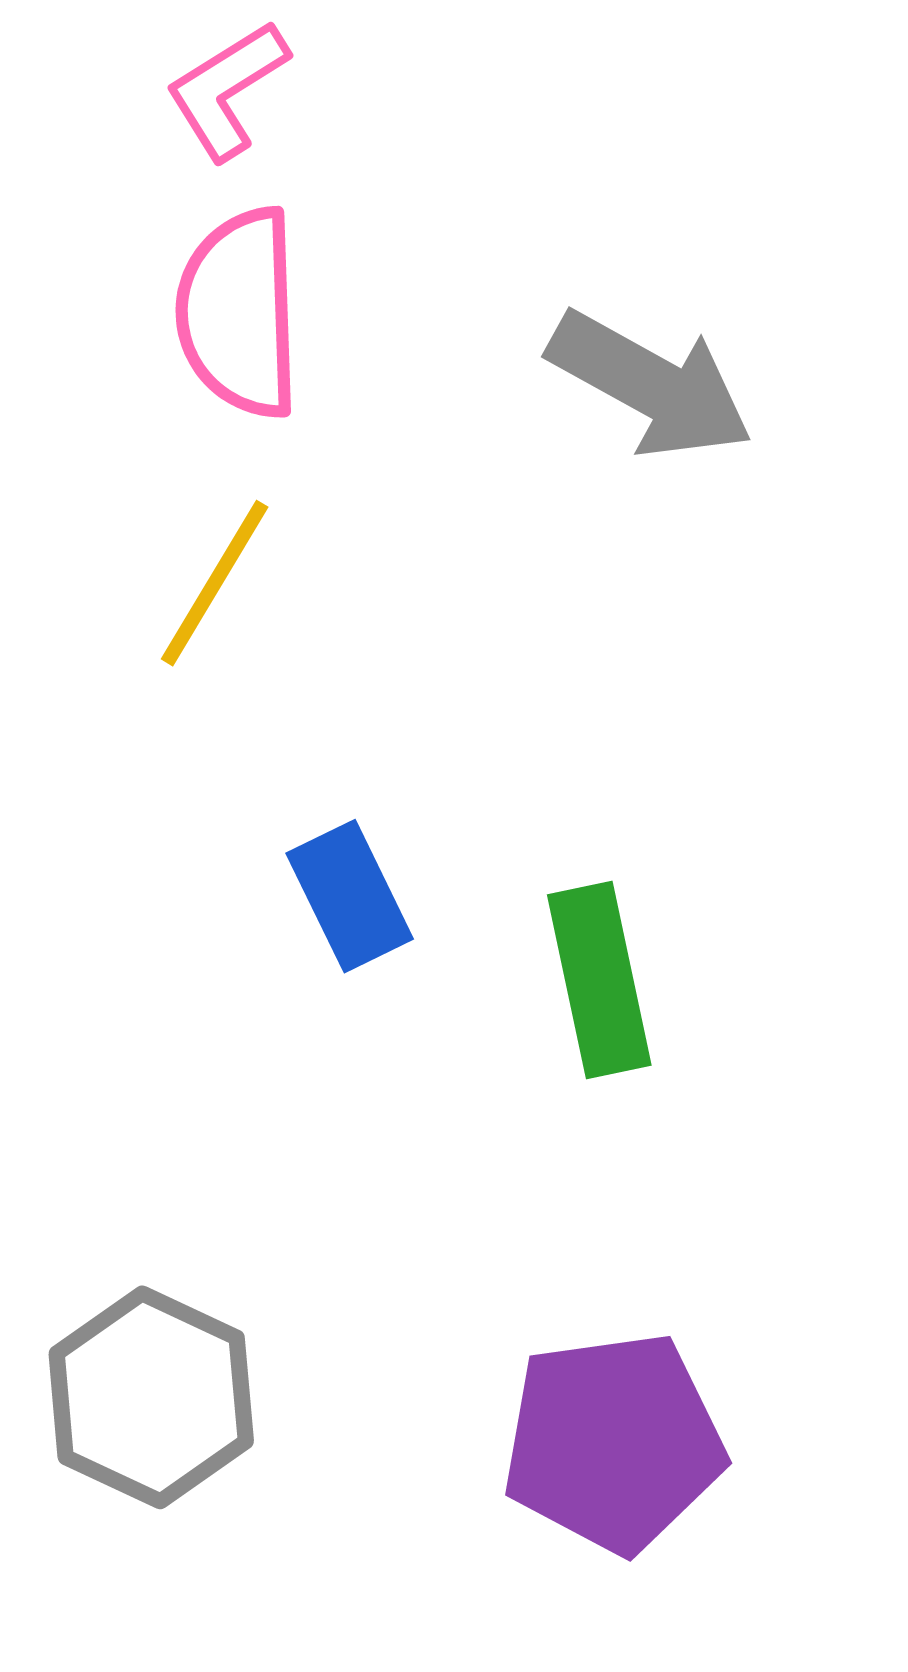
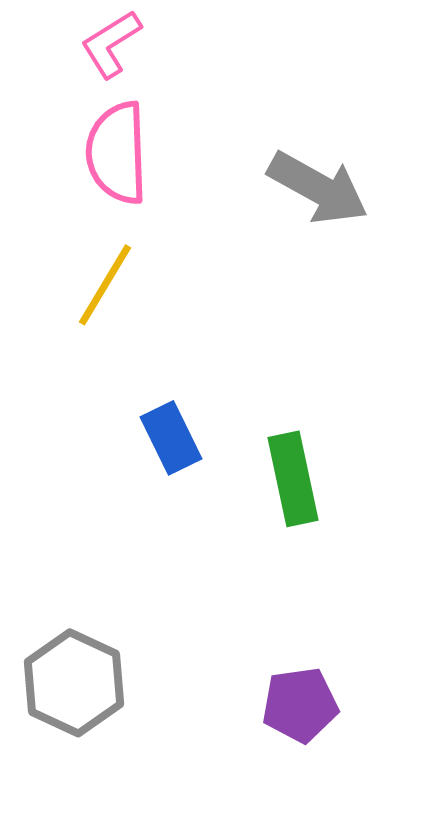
purple pentagon: (614, 1442) -> (300, 705), size x0.7

